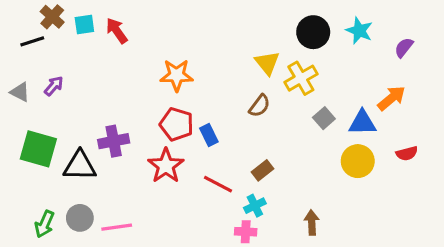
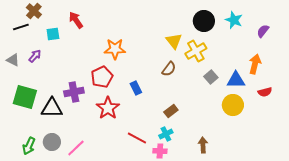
cyan square: (84, 24) -> (53, 34), moved
orange arrow: (391, 98) -> (255, 64), turned -36
red pentagon: (177, 124) -> (102, 77), moved, turned 30
red semicircle: (407, 153) -> (265, 92), moved
red line: (218, 184) -> (137, 138), moved
pink line: (117, 227) -> (76, 148), turned -36

